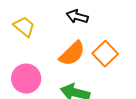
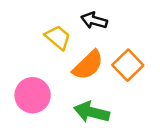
yellow trapezoid: (24, 27) -> (58, 37), moved

